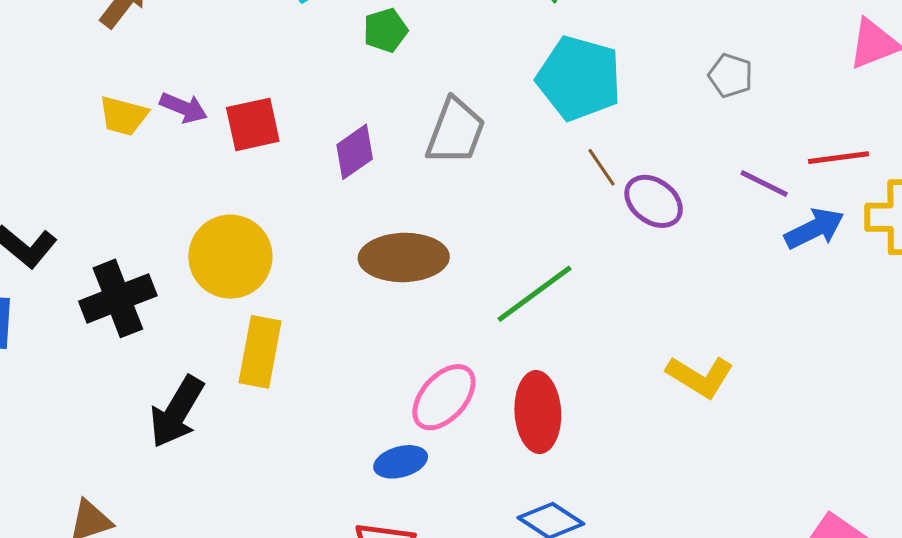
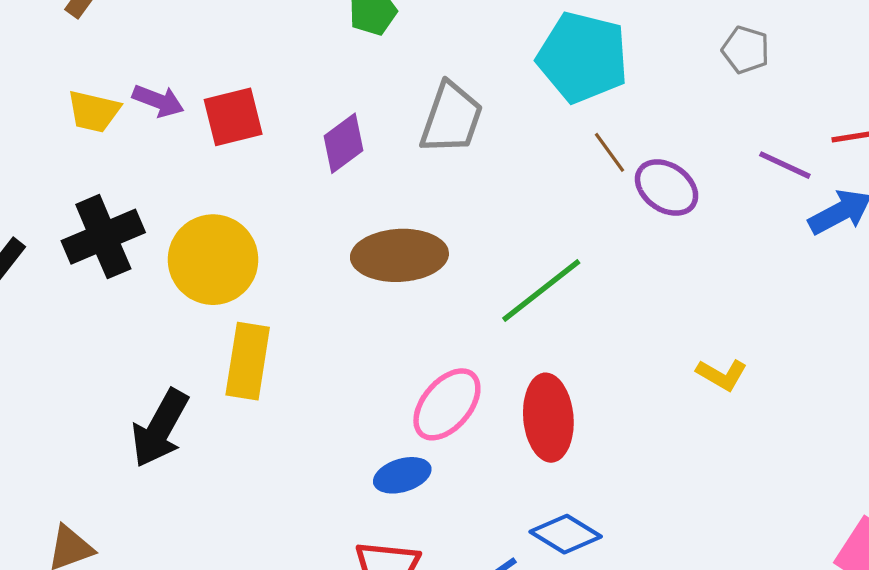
black cross: (118, 298) -> (103, 237), moved
yellow L-shape: (700, 377) -> (722, 375), size x0.7

